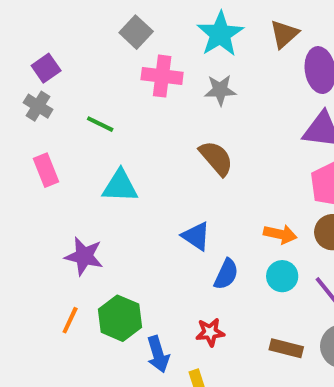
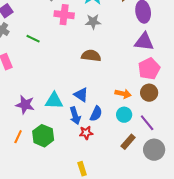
brown semicircle: (216, 158) -> (91, 56), turned -42
cyan triangle: (120, 186) -> (54, 101), moved
red star: (210, 332) -> (86, 133), moved
brown rectangle: (286, 348) -> (128, 142), moved, turned -63
blue arrow: (158, 354) -> (75, 116), moved

